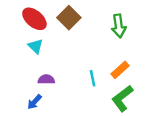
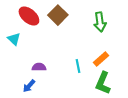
cyan triangle: (36, 46) -> (14, 39), moved
green L-shape: (122, 98) -> (103, 83), turned -30

